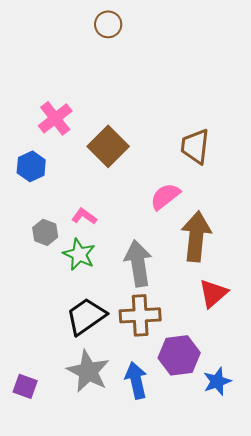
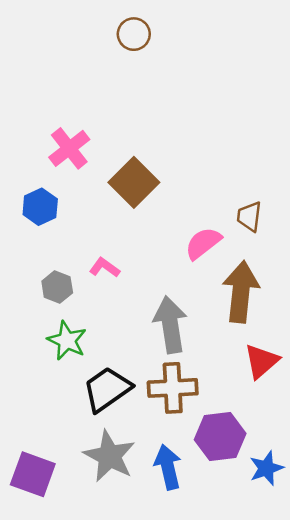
brown trapezoid: (195, 146) -> (249, 216), moved, size x0.7
green star: (79, 254) -> (67, 341), moved
purple square: (25, 386) -> (33, 474), size x1.5

